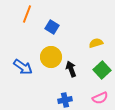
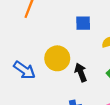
blue square: (52, 27) -> (83, 23), moved, turned -32

